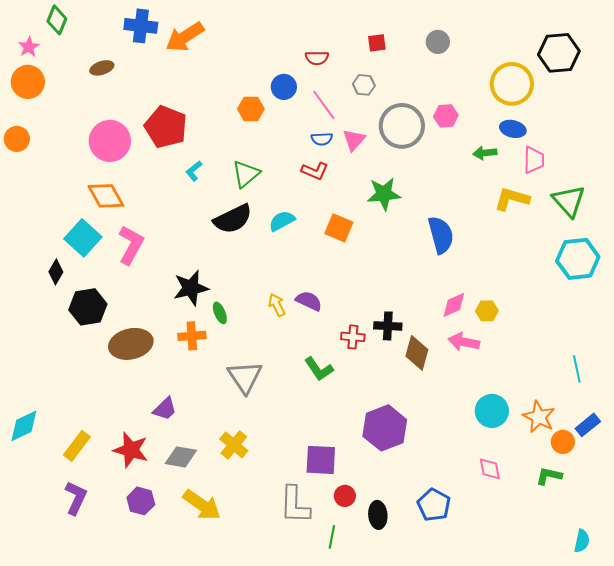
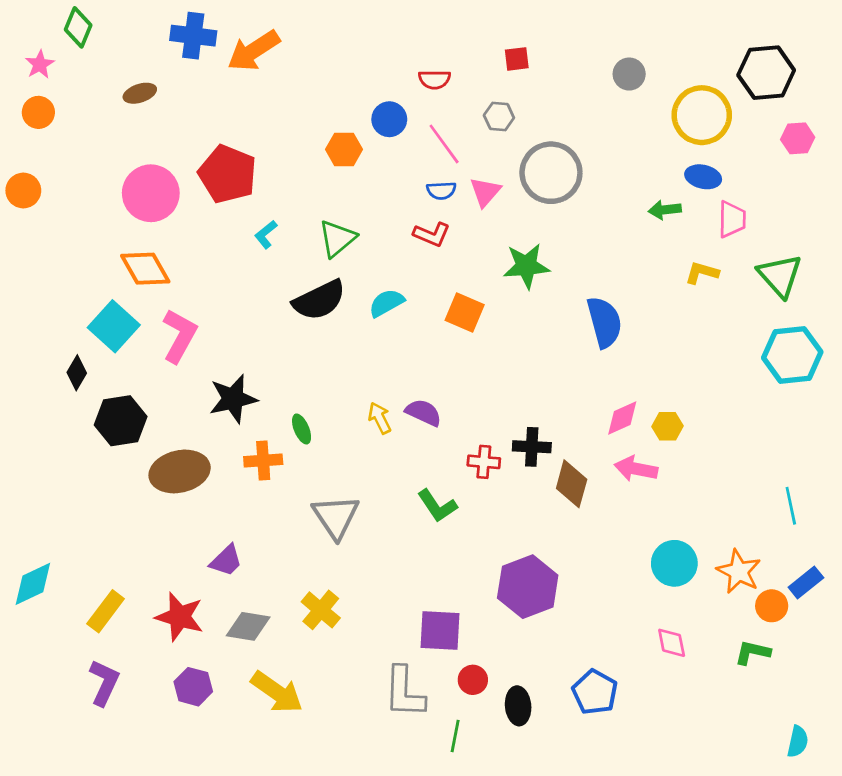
gray circle: (438, 42) -> (629, 74), moved
orange circle: (28, 82) -> (38, 112), size x0.7
pink hexagon: (446, 116) -> (798, 138), moved
yellow L-shape: (512, 199) -> (702, 273), size x0.7
black star: (191, 288) -> (233, 399), moved

